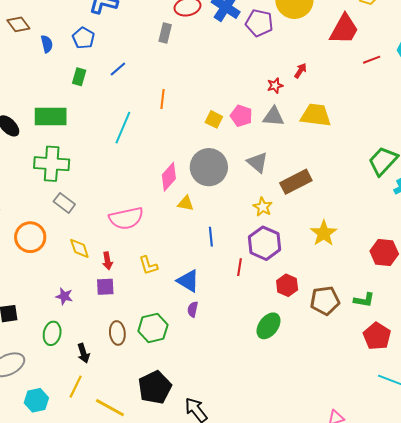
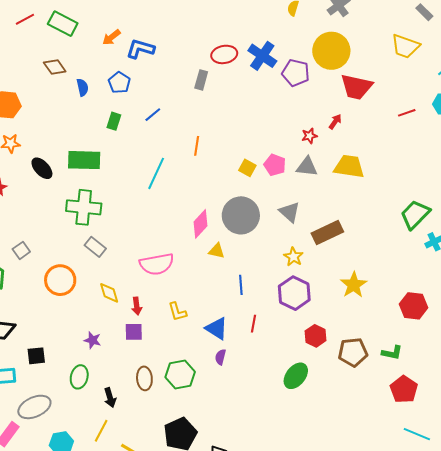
red trapezoid: (344, 29) -> (356, 87), moved, turned 72
red line: (239, 267) -> (253, 324), moved

